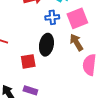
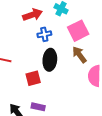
blue cross: (52, 17) -> (44, 34), moved

